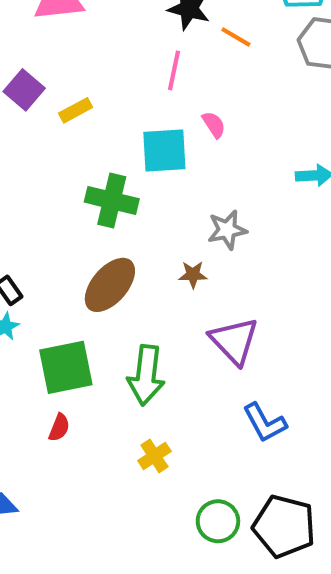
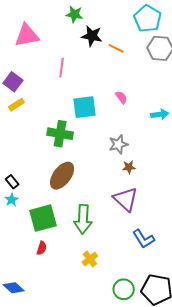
pink line: (174, 70) -> (62, 68), moved
yellow rectangle: (76, 110) -> (16, 105), moved
pink semicircle: (214, 125) -> (121, 97), moved
brown star: (193, 275) -> (129, 167), moved

